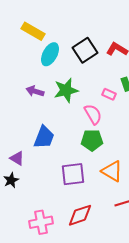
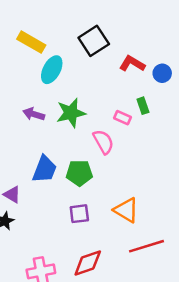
black square: (85, 50) -> (94, 41), moved
green pentagon: (92, 140) -> (79, 173), moved
purple square: (73, 174) -> (79, 214), size x0.7

